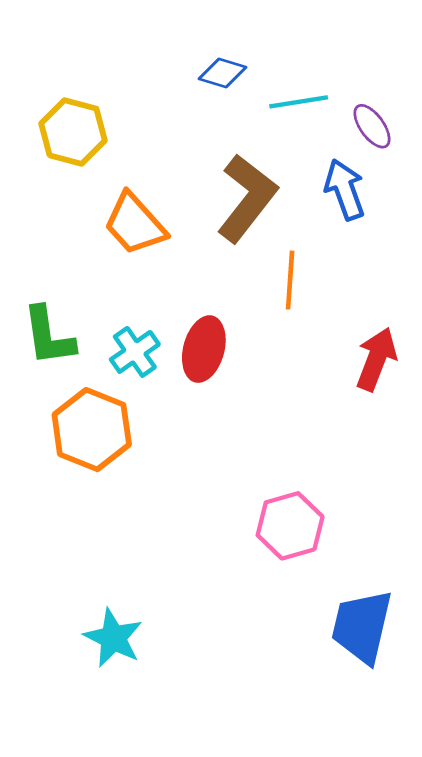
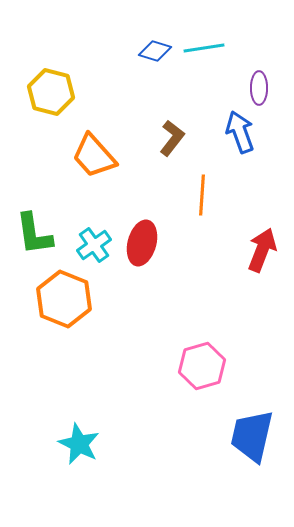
cyan line: (299, 102) -> (204, 48), moved
purple ellipse: (372, 126) -> (259, 88), turned 36
brown L-shape: (247, 198) -> (172, 138), size x0.6

